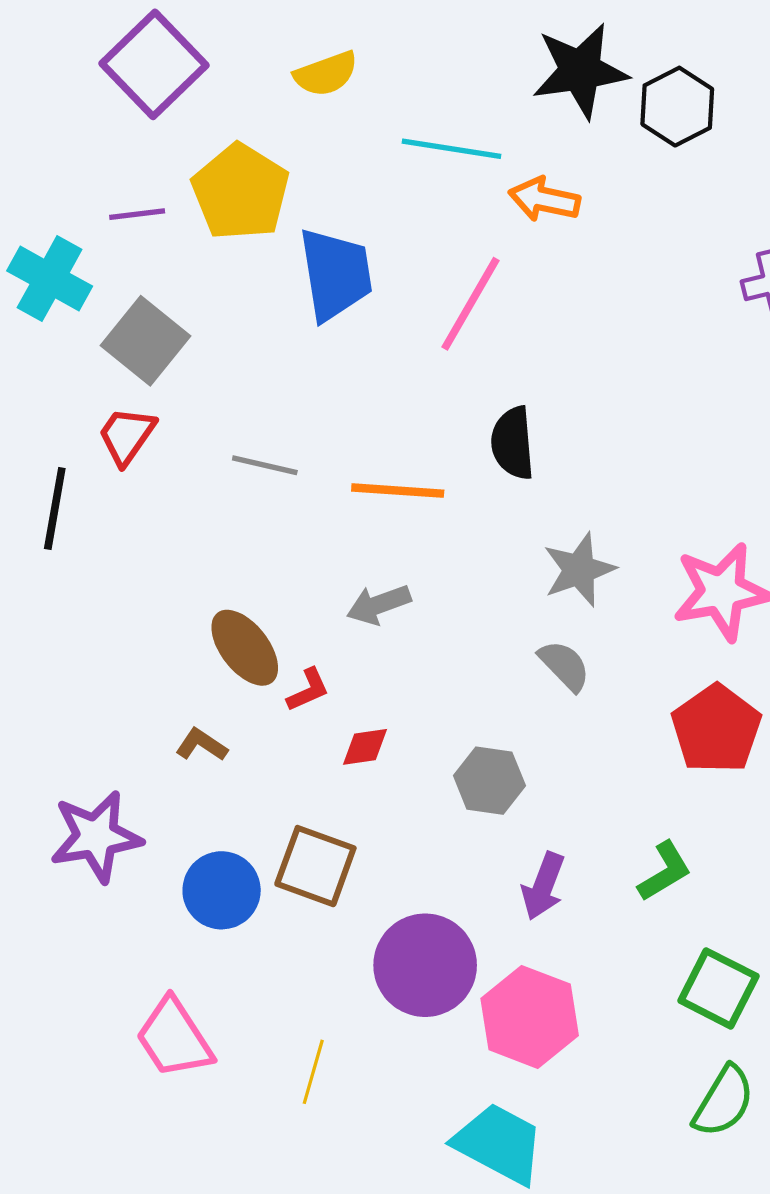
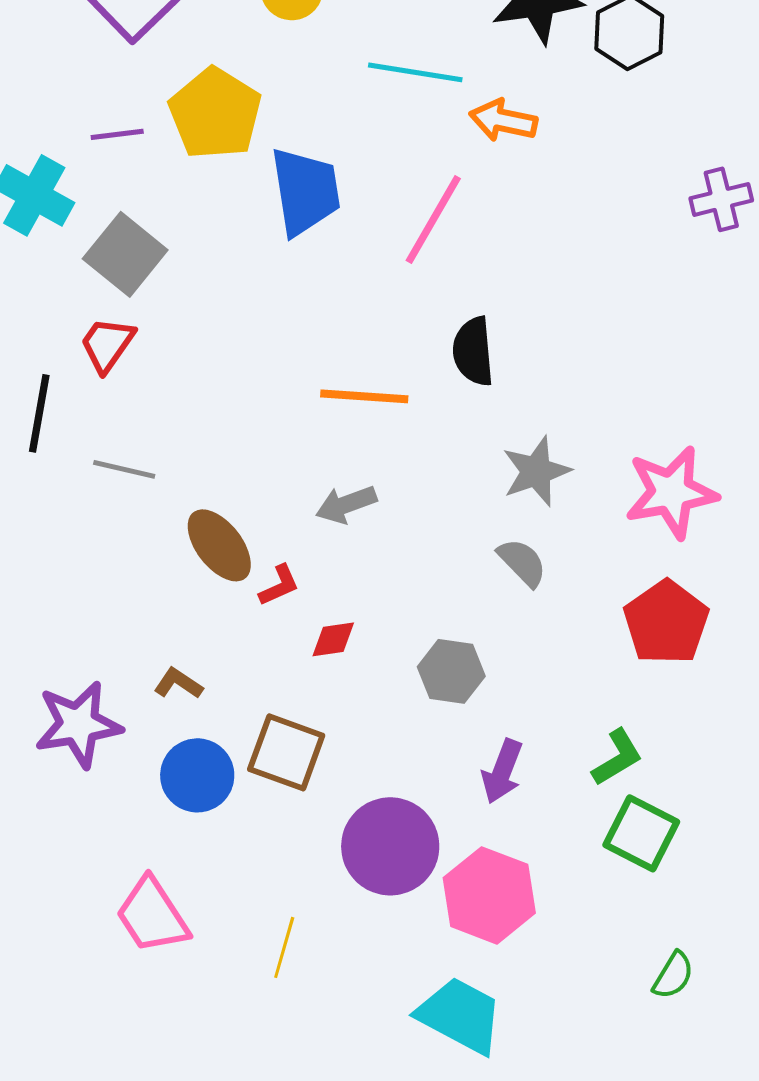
gray line: (265, 465) -> (124, 469), moved
brown L-shape: (201, 745) -> (178, 683), moved
green square: (718, 988) -> (641, 833), moved
green semicircle: (724, 1101) -> (673, 975), size x0.7

